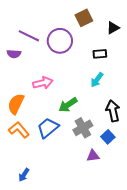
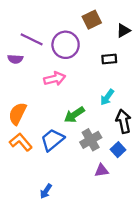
cyan arrow: (97, 80) -> (107, 97), moved
pink arrow: (43, 83) -> (55, 79), moved
blue arrow: (24, 175) -> (46, 191), moved

